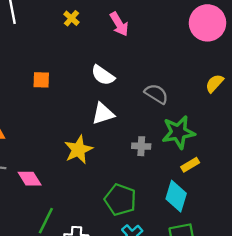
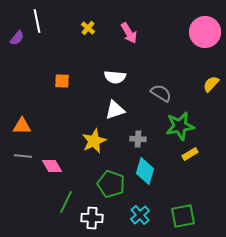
white semicircle: (103, 75) -> (115, 77), turned -30
gray cross: (141, 146) -> (138, 139), moved
cyan diamond: (176, 196) -> (145, 171), moved
green pentagon: (120, 200) -> (111, 184), moved

